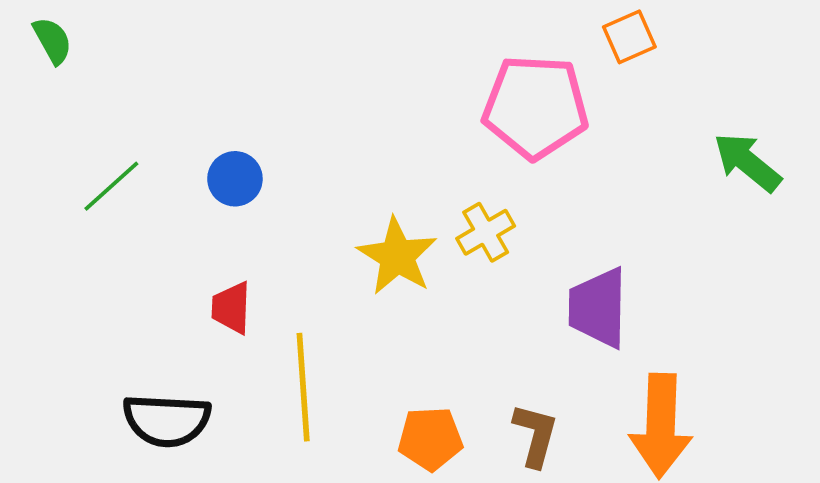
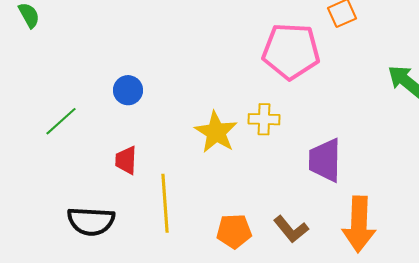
green line: (111, 186) -> (61, 121), moved
yellow cross: (486, 232) -> (264, 119), turned 32
brown L-shape: (535, 435) -> (291, 229), turned 126

